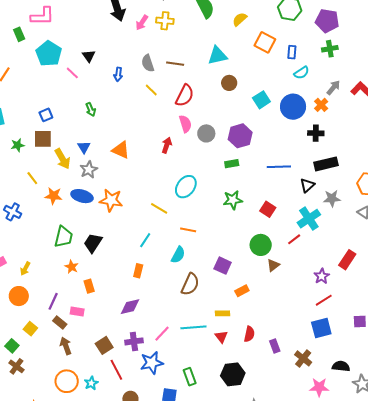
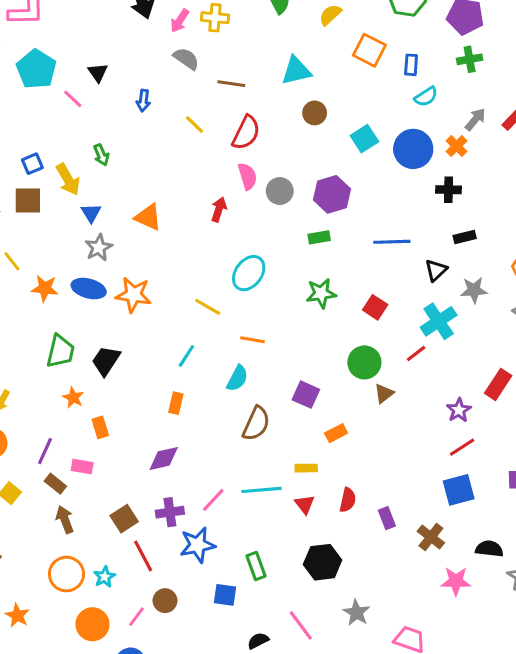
gray semicircle: (148, 63) -> (186, 59), moved, turned 144
yellow arrow: (62, 159) -> (68, 179), moved
black rectangle: (326, 164) -> (465, 237), size x0.6

